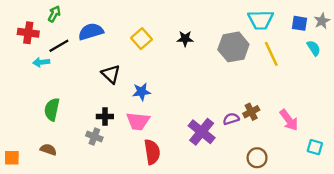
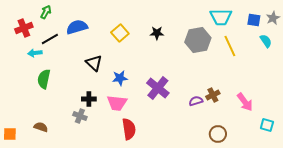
red cross: (28, 33) -> (24, 28), turned -30
green semicircle: (52, 109) -> (44, 79), moved
purple cross: (202, 132) -> (158, 88), moved

